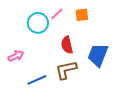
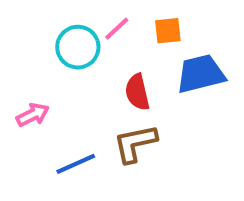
blue trapezoid: (98, 55) -> (201, 74), moved, turned 55

